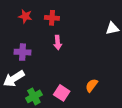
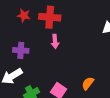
red cross: (52, 18) -> (50, 17), size x1.5

